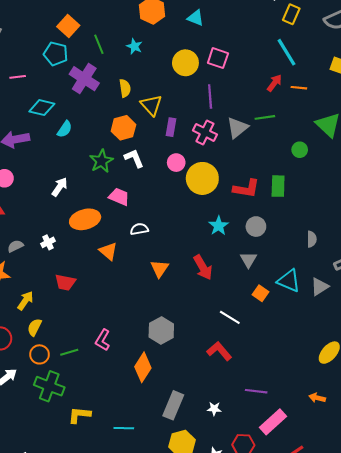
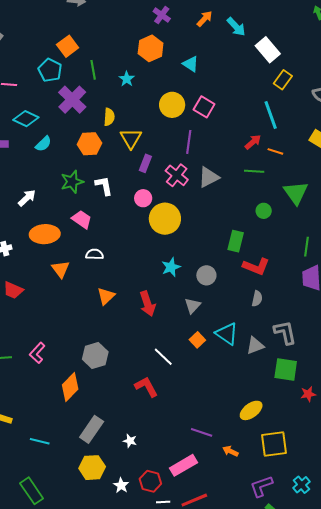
green line: (265, 117) -> (254, 171), moved
orange hexagon: (123, 128) -> (89, 144), moved
red L-shape: (246, 189) -> (256, 266), moved
purple line: (256, 391) -> (202, 432), moved

